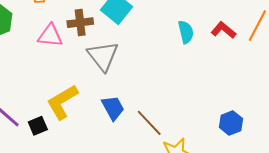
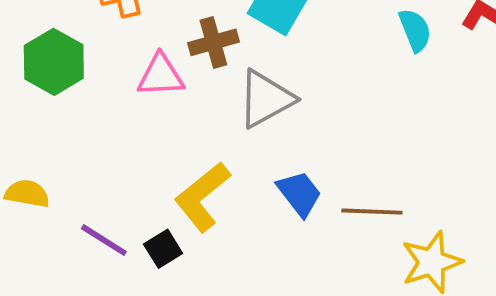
gray triangle: (103, 56) -> (266, 99), turned 48
brown line: (149, 123) -> (372, 212), turned -36

